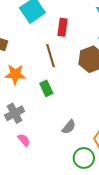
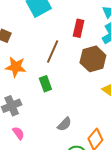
red rectangle: (62, 27) -> (79, 28), moved
brown line: (51, 56) -> (53, 51), turned 35

